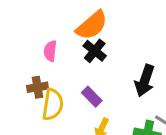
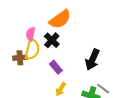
black cross: (95, 51) -> (52, 40), moved
yellow semicircle: (53, 105) -> (32, 49), moved

